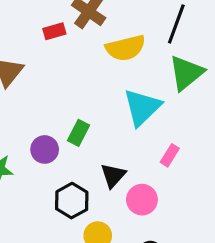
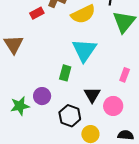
cyan triangle: (142, 107) -> (84, 50), moved
purple circle: (45, 149) -> (42, 96), moved

